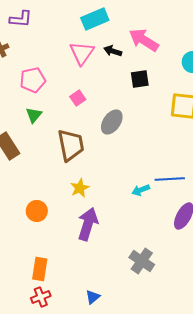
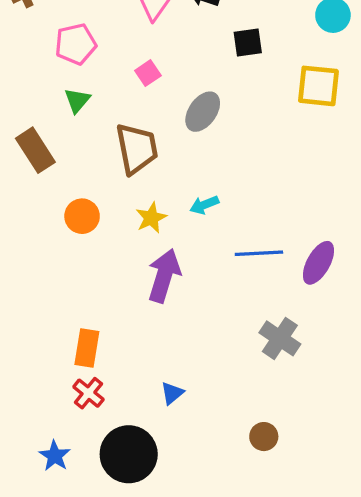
blue line: (170, 179) -> (259, 253), moved
cyan arrow: (141, 190) -> (204, 205), moved
orange circle: (37, 211) -> (82, 216), moved
gray cross: (142, 261) -> (280, 338), moved
red cross: (41, 297) -> (88, 393), turned -30

